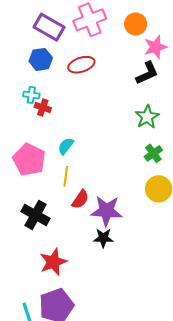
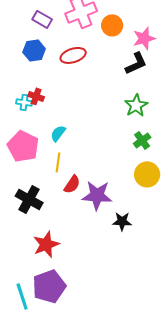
orange circle: (136, 24) -> (112, 25), moved
purple rectangle: (49, 27) -> (42, 19), size x0.7
cyan cross: (31, 95) -> (24, 102), moved
black star: (103, 238) -> (122, 221), moved

